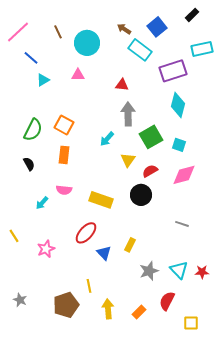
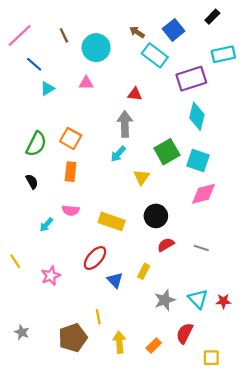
gray arrow: (128, 114) -> (125, 124), moved
cyan square: (179, 145) -> (198, 161), size x1.5
red semicircle: (150, 171) -> (166, 245), moved

